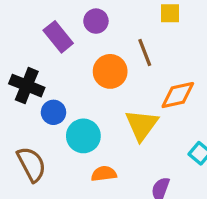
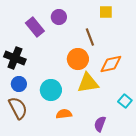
orange circle: (110, 71) -> (78, 59), moved
blue circle: (53, 112) -> (19, 84), moved
yellow triangle: (142, 125) -> (88, 83), turned 45

